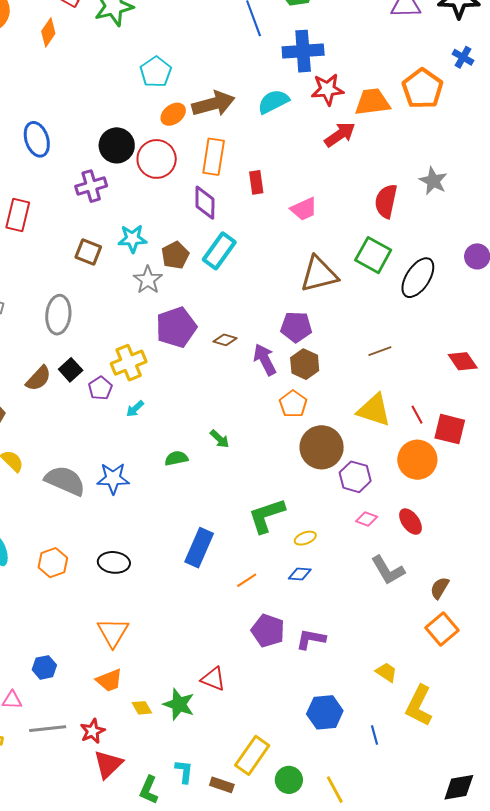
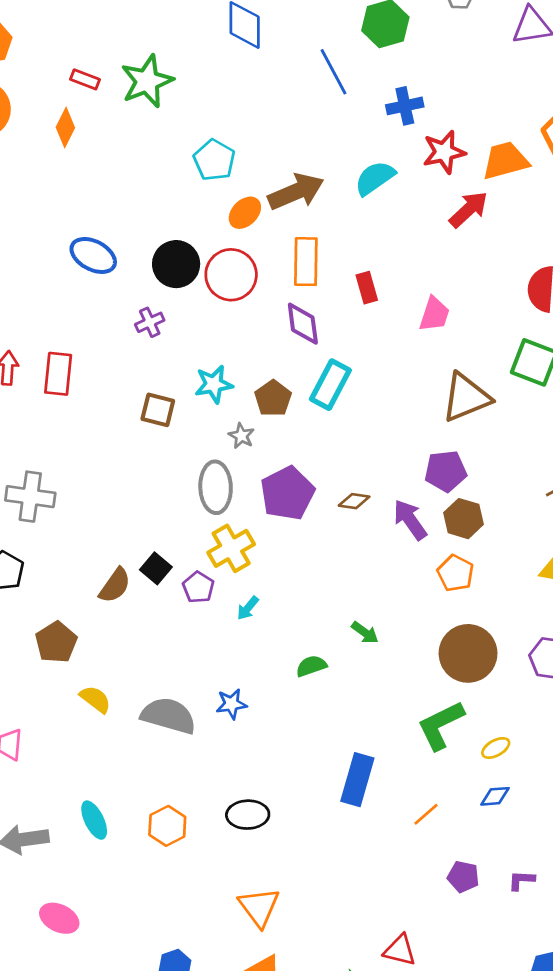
blue cross: (303, 51) -> (405, 106), size x0.7
blue ellipse: (37, 139) -> (93, 255), moved, turned -36
purple cross: (91, 186) -> (150, 322), size x0.7
pink trapezoid: (304, 209) -> (434, 314), turned -40
gray star: (148, 280) -> (241, 436), size x0.7
gray ellipse: (58, 315) -> (216, 487), moved
brown circle: (322, 447) -> (468, 653), moved
blue star: (113, 478) -> (231, 704), size x0.7
purple pentagon: (268, 631) -> (463, 877), size x0.7
purple L-shape: (311, 639) -> (521, 880), size x0.7

